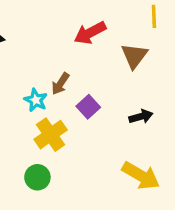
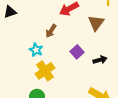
brown arrow: (60, 84) -> (51, 31), moved
purple square: (88, 107) -> (77, 52), moved

